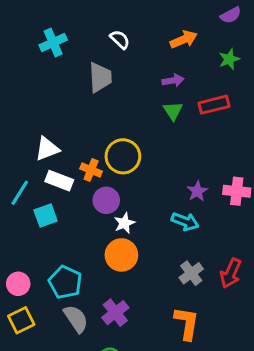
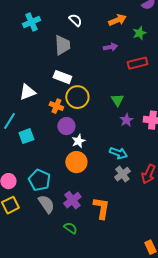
green star: (229, 59) -> (139, 33), moved
green triangle: (173, 111) -> (117, 100), moved
white rectangle: (59, 181) -> (62, 77), moved
cyan arrow: (185, 222) -> (118, 153), moved
orange L-shape: (187, 323) -> (101, 208), moved

